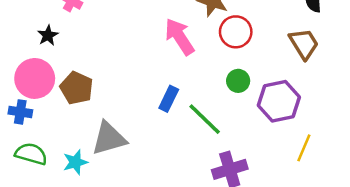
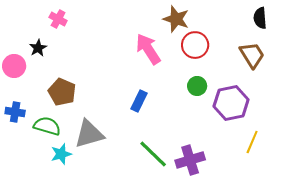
pink circle: (35, 78) -> (14, 66), moved, size x0.7
green line: (205, 119) -> (153, 154), moved
green semicircle: (31, 154) -> (47, 126), moved

